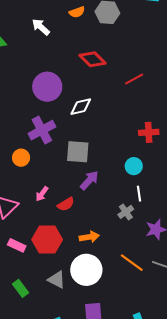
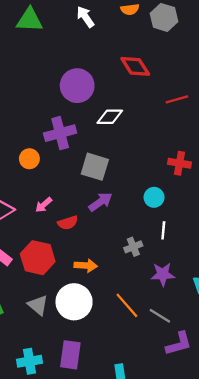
white line: (139, 194) -> (163, 230), moved

